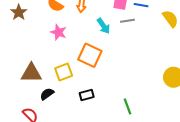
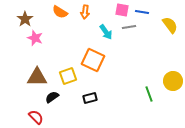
pink star: (58, 32) -> (35, 38), moved
green line: (127, 106) -> (149, 94), moved

